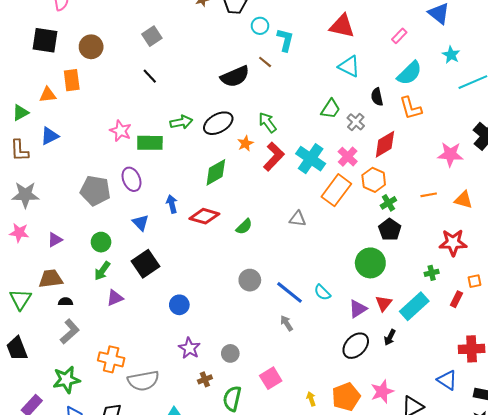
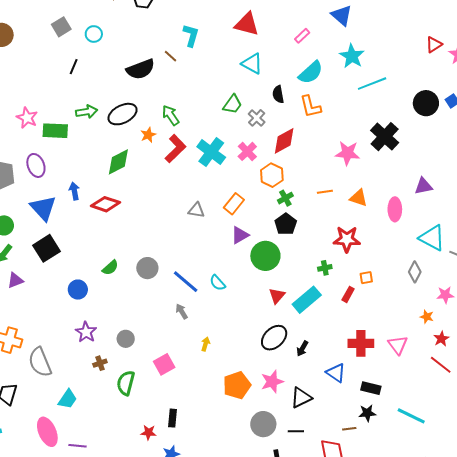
cyan circle: (260, 26) -> (94, 34), moved
cyan star: (451, 55) -> (352, 56), size x1.4
black line: (150, 76) -> (74, 67), moved, turned 63
orange rectangle: (336, 190) -> (234, 204), moved, size x0.7
blue triangle: (141, 223) -> (43, 208), size x1.6
green semicircle: (244, 227) -> (110, 268), moved
purple triangle: (358, 309) -> (240, 235), moved
black arrow: (390, 337) -> (302, 349), moved
black ellipse: (356, 346) -> (274, 338), moved
gray semicircle: (143, 381) -> (40, 362), turned 76
yellow arrow: (311, 399) -> (205, 344), moved, turned 32

